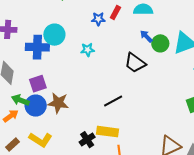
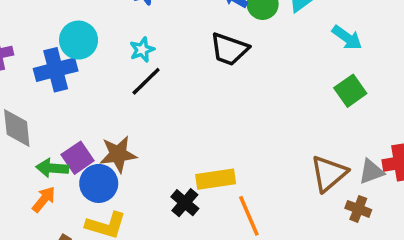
purple square: (38, 84) -> (78, 158), moved
black line: (113, 101) -> (146, 81), moved
blue circle: (36, 106) -> (99, 183), moved

